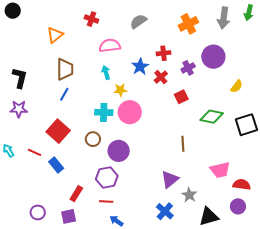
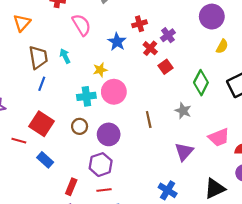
pink semicircle: (110, 46) -> (81, 25), turned 75
purple circle: (213, 57) -> (212, 17), moved
cyan arrow: (106, 72) -> (65, 56), moved
red cross: (161, 77) -> (150, 48), moved
green diamond: (212, 117) -> (201, 83), turned -65
brown line: (183, 144) -> (149, 120), moved
red line: (34, 152) -> (19, 141), moved
purple triangle: (170, 179) -> (184, 152), moved
gray star: (189, 195) -> (183, 111), moved

